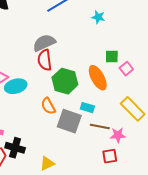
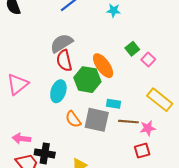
green square: (112, 56) -> (132, 49), turned -32
orange ellipse: (98, 78) -> (103, 66), moved
cyan ellipse: (16, 86) -> (58, 91), moved, turned -50
orange semicircle: (48, 106) -> (73, 119), moved

